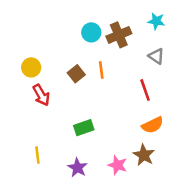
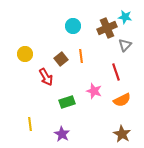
brown cross: (119, 35) -> (107, 28), moved
gray triangle: (156, 56) -> (125, 45), turned 40
red arrow: (41, 95) -> (46, 77), moved
brown star: (144, 155) -> (122, 134), moved
pink star: (118, 165) -> (94, 91), moved

